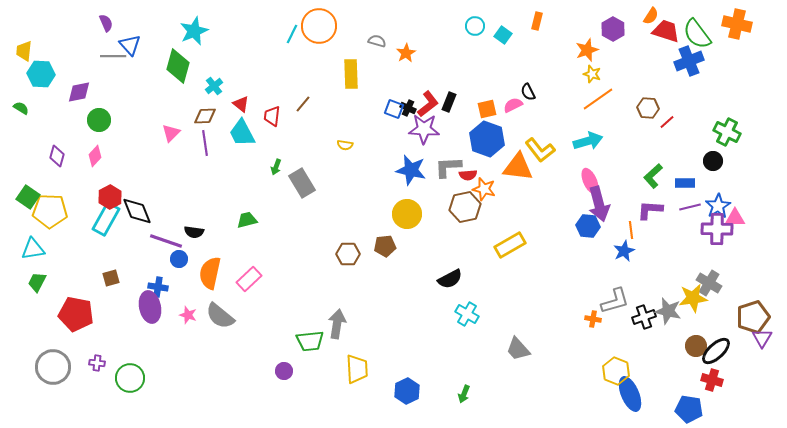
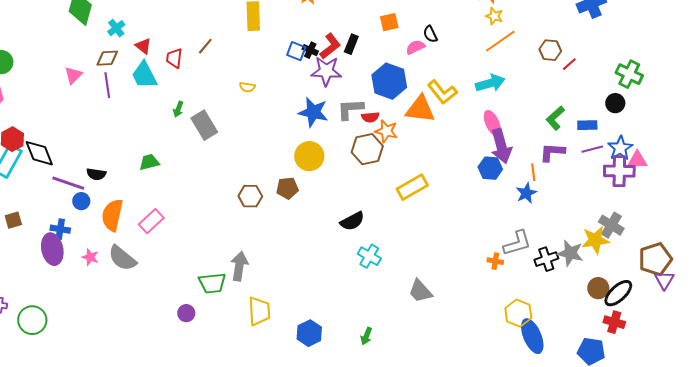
orange square: (487, 109) -> (389, 22), moved

